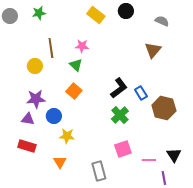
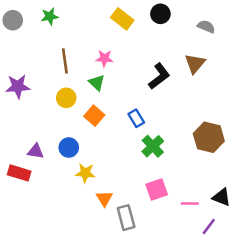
yellow circle: (35, 66) -> (66, 98), moved
black L-shape: (119, 88) -> (159, 76), moved
blue rectangle: (141, 93) -> (136, 118), moved
purple star: (36, 99) -> (18, 86), moved
red rectangle: (27, 146) -> (19, 173), moved
black triangle: (174, 155) -> (222, 197), turned -35
orange triangle: (60, 162) -> (104, 198), moved
purple line: (164, 178) -> (209, 226), turned 48

